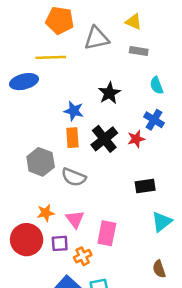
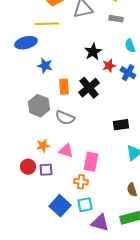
blue star: (74, 111) -> (45, 66), moved
red star: (136, 139) -> (109, 66), moved
pink triangle: (75, 219) -> (66, 151), turned -35
red circle: (27, 240) -> (28, 167), size x0.6
purple square: (60, 243) -> (46, 170), moved
orange cross: (83, 256) -> (81, 182), moved, turned 32

